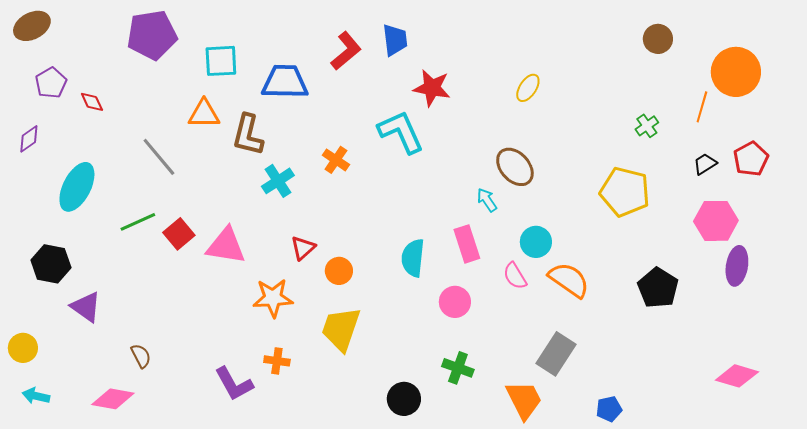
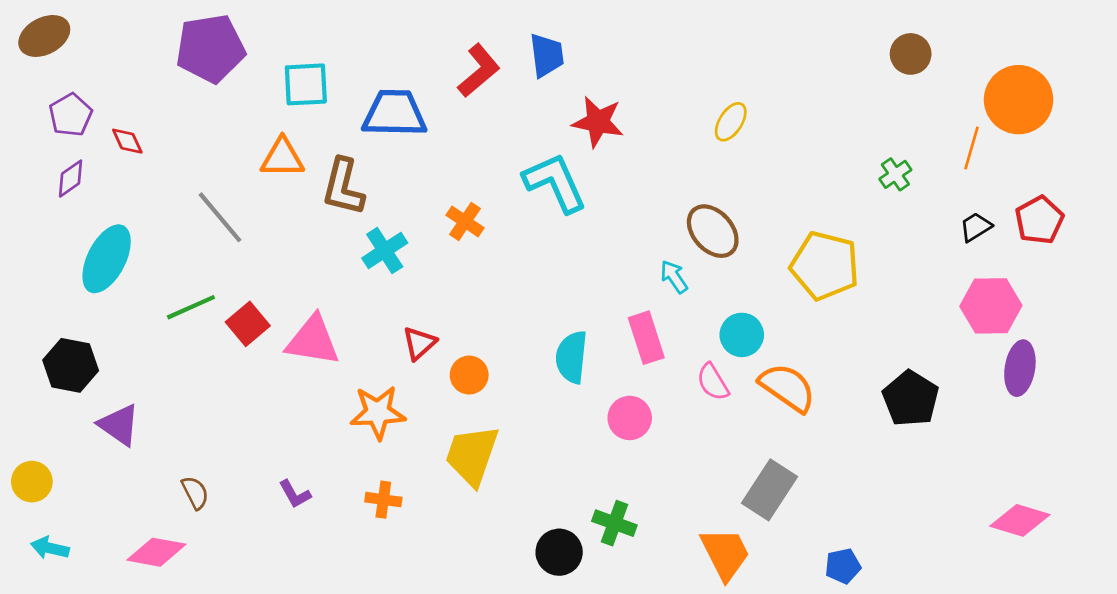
purple diamond: (29, 139) -> (71, 179), moved
yellow pentagon: (625, 192) -> (825, 266), moved
green cross: (458, 368) -> (614, 523), moved
purple L-shape: (234, 384) -> (295, 494), moved, size x0.6

